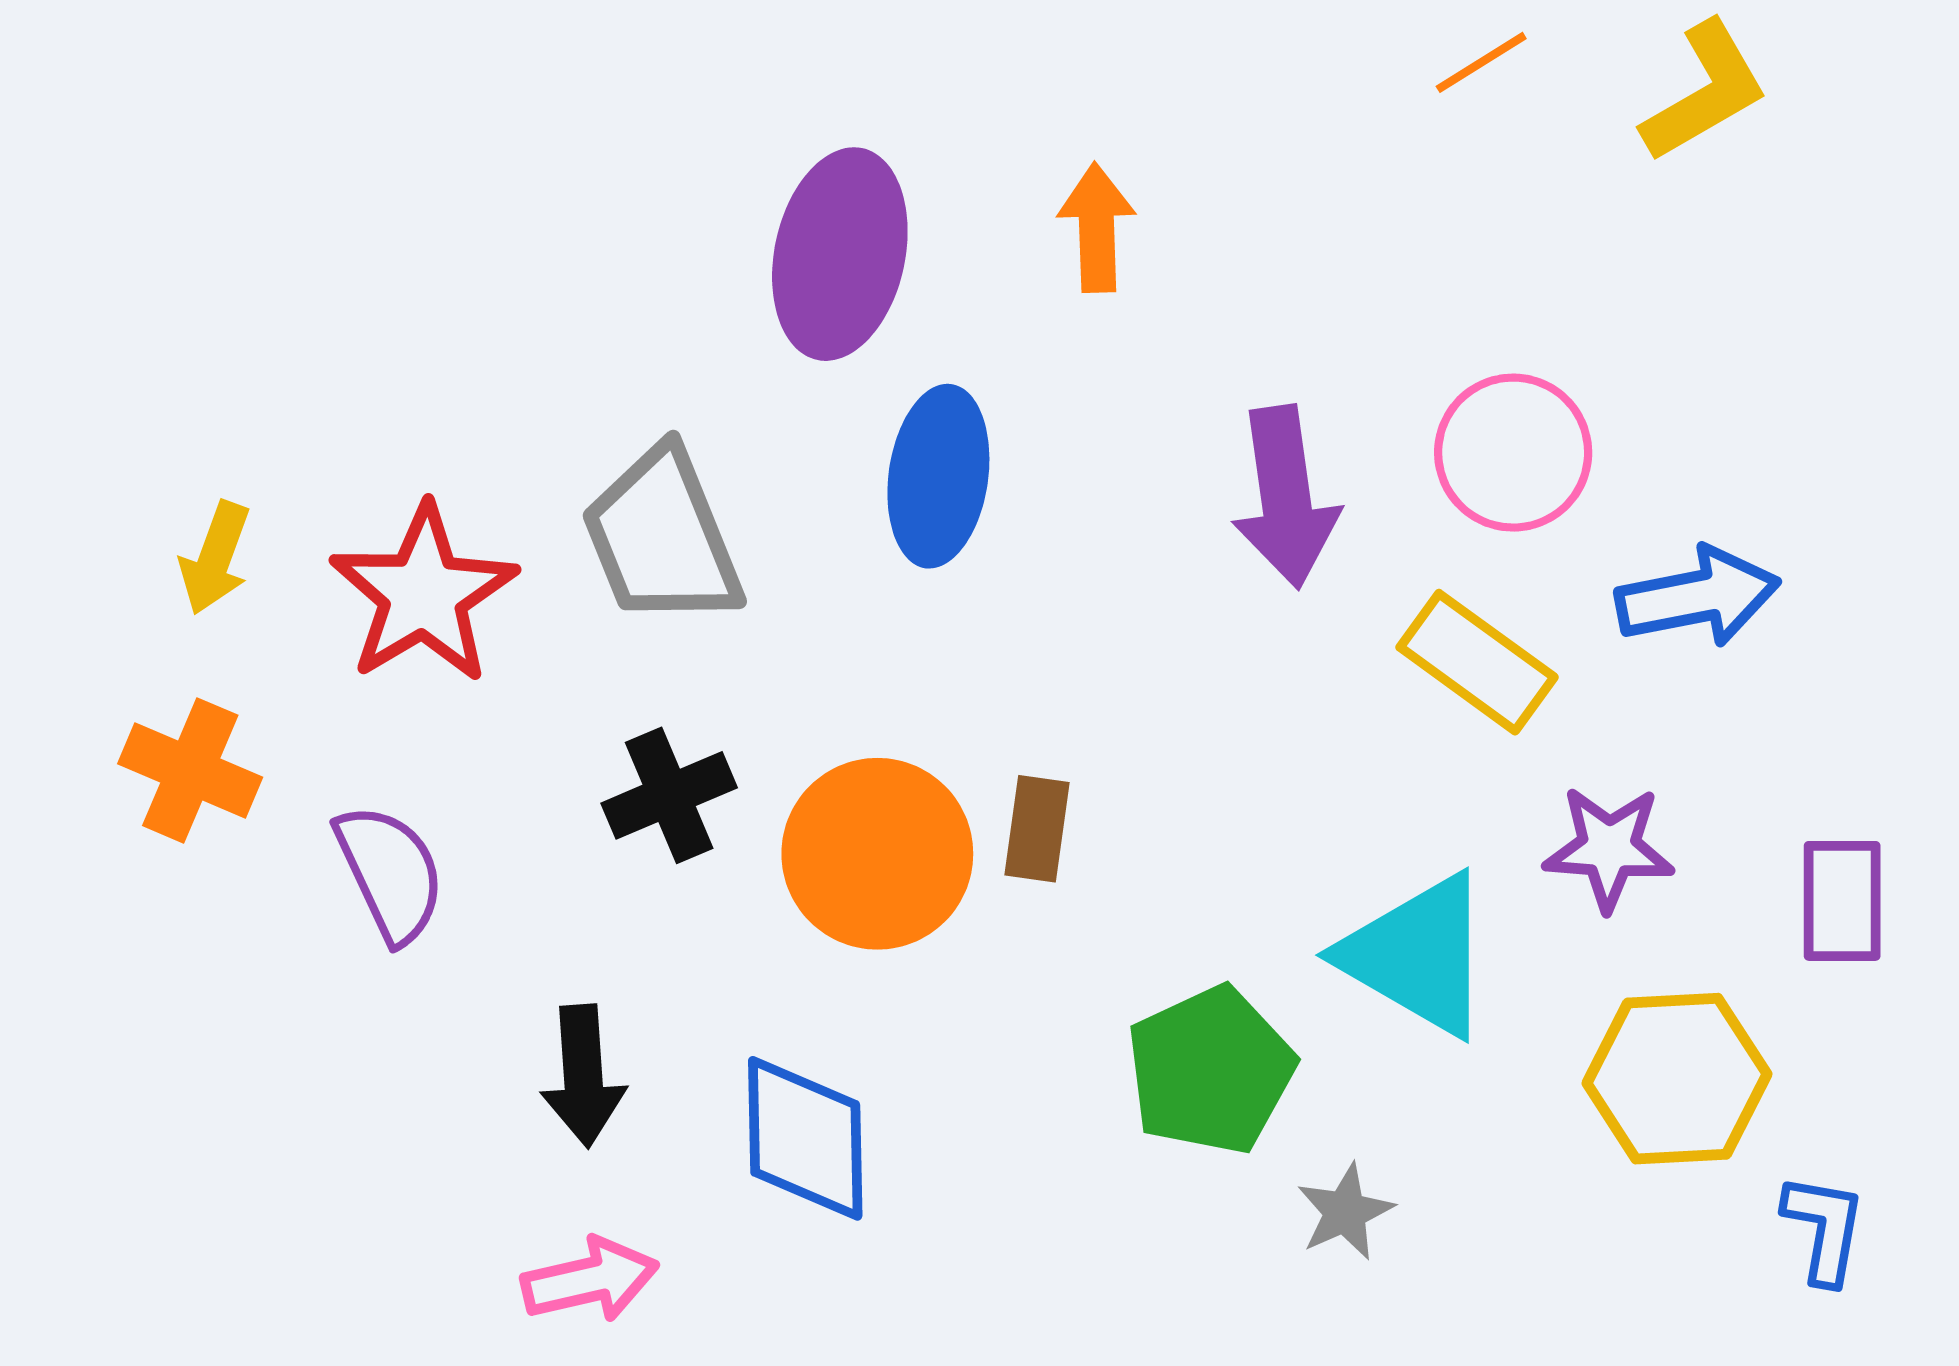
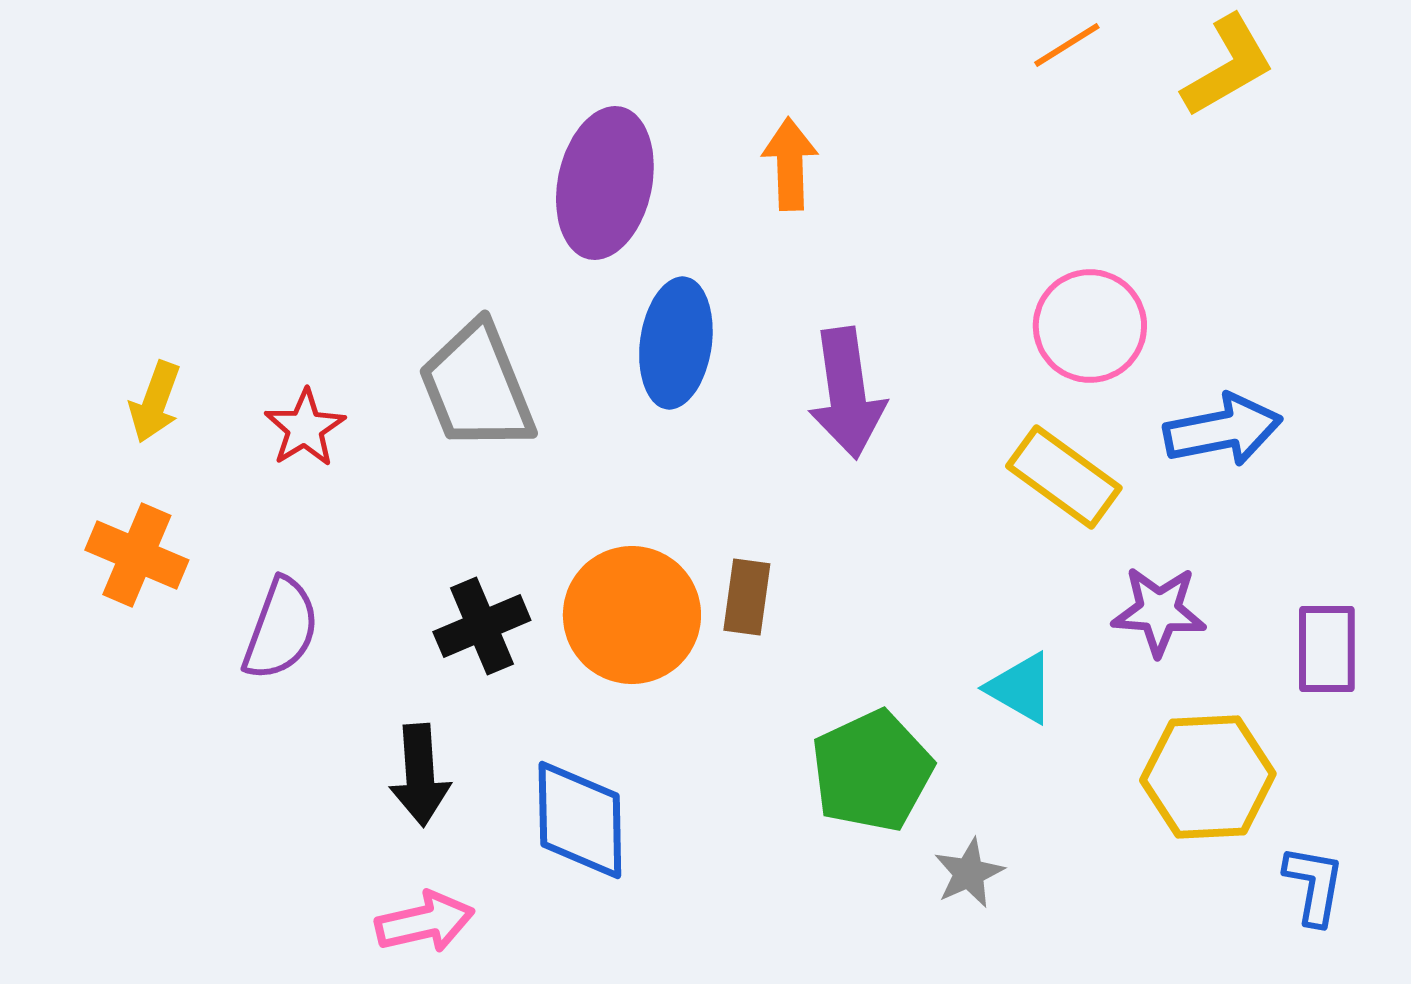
purple arrow: (1285, 497) -> (847, 393), moved
red star: (423, 594) -> (305, 428), size x0.6
black cross: (669, 795) -> (482, 626), moved
purple semicircle: (390, 873) -> (281, 629), turned 45
cyan triangle: (1417, 955) -> (1021, 688), size x0.6

